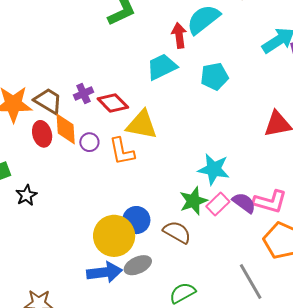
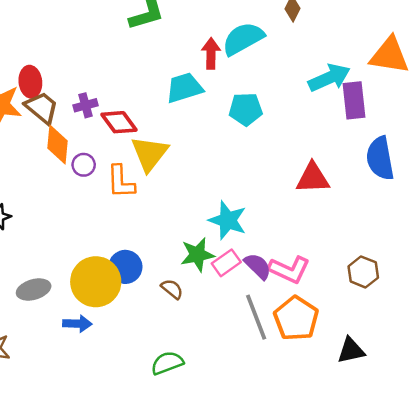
yellow triangle: (142, 125) -> (150, 153), turned 48
red ellipse: (42, 134) -> (30, 82), moved
brown semicircle: (177, 232) -> (172, 289), size x0.7
gray ellipse: (138, 265) -> (34, 289), moved
blue arrow: (104, 272) -> (77, 324), size x0.7
gray line: (251, 282) -> (256, 317), moved

